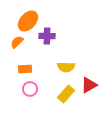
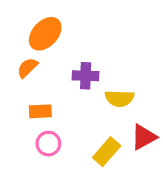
purple cross: (47, 36) -> (86, 76), moved
yellow semicircle: (66, 67) -> (119, 98), moved

